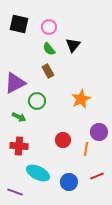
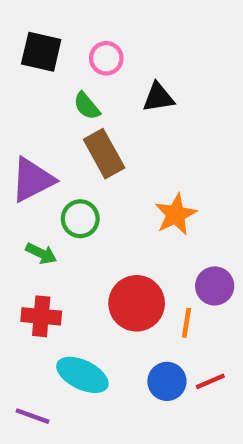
black triangle: (73, 45) -> (158, 97), turned 42
green semicircle: (49, 49) -> (87, 106), moved
brown rectangle: (48, 71) -> (104, 154), size x1.5
red circle: (63, 140) -> (137, 303), size x1.6
blue circle: (69, 182) -> (167, 381), moved

